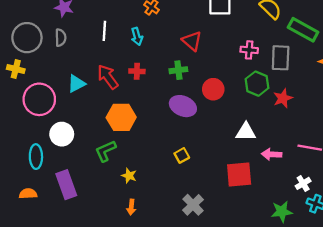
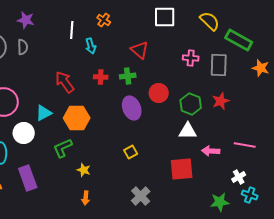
white line: (104, 31) -> (72, 30), moved
red cross: (137, 71) -> (101, 77), moved
cyan triangle: (76, 84) -> (44, 113), moved
green hexagon: (257, 84) -> (191, 104), moved
purple ellipse: (183, 106) -> (132, 108), turned 45

